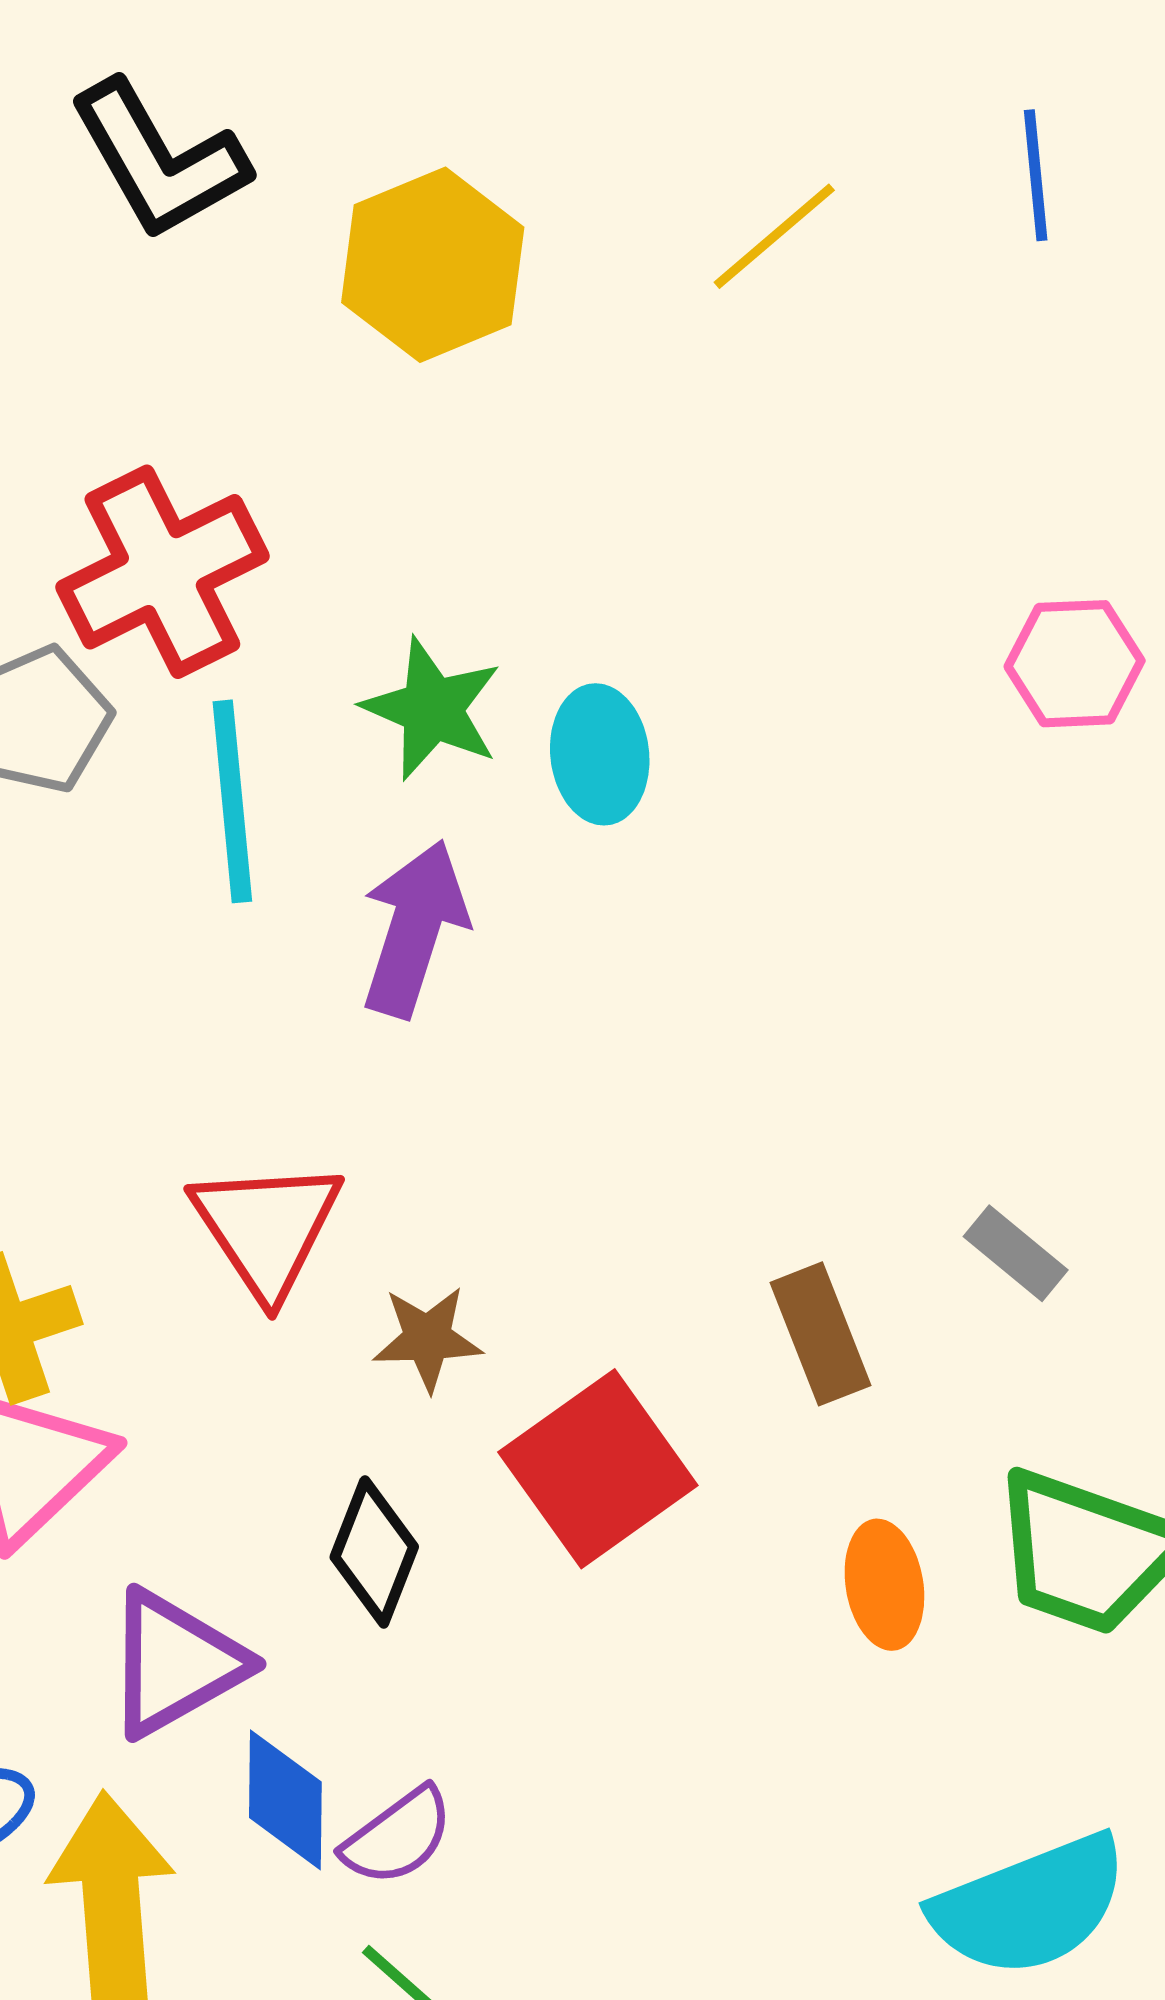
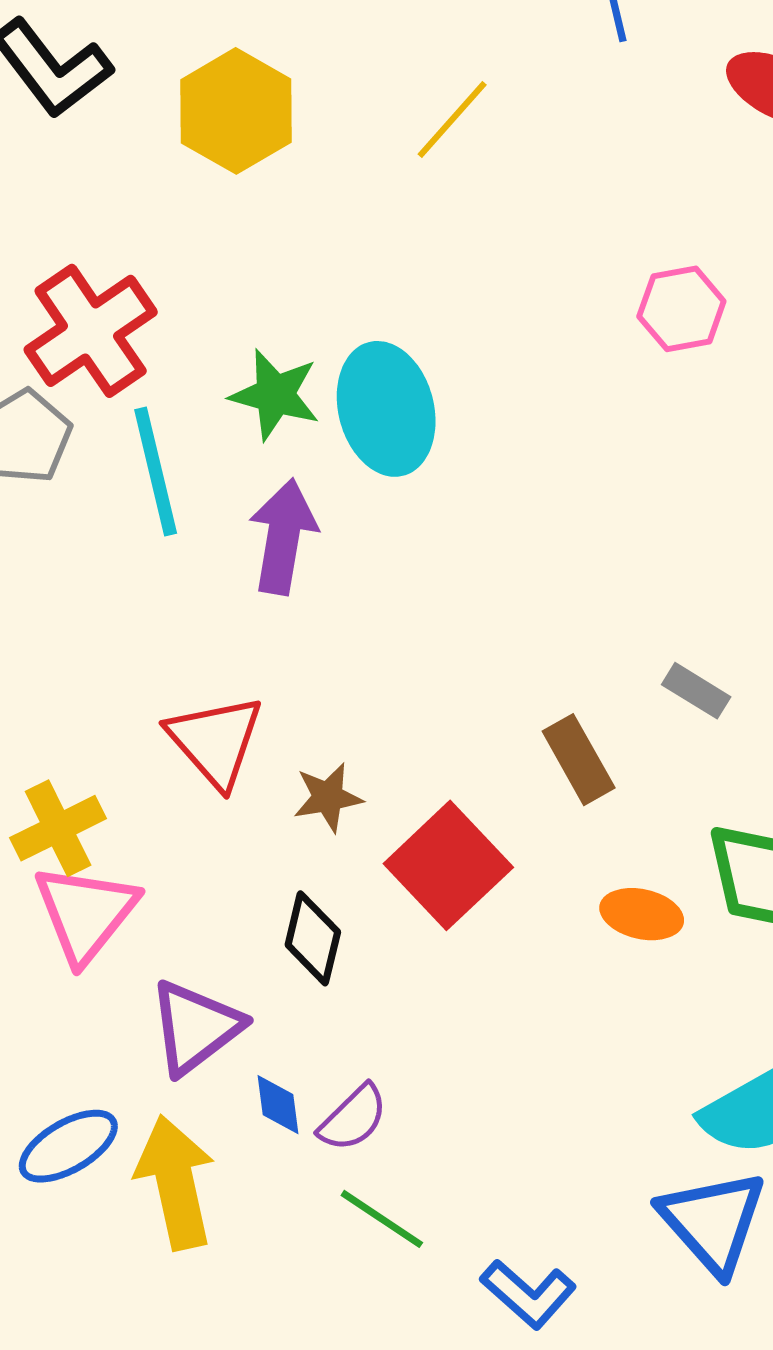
yellow line: (774, 236) -> (452, 119), moved
cyan ellipse: (600, 754) -> (386, 409), size x1.5
orange ellipse: (884, 1585) -> (642, 914), turned -60
blue diamond: (285, 1800) -> (278, 1105), size x0.7

